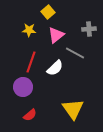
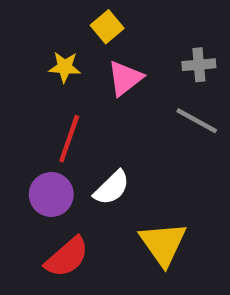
gray line: (75, 53) -> (197, 121), moved
white semicircle: (55, 68) -> (112, 188), moved
red semicircle: (30, 115) -> (67, 257), size x1.5

